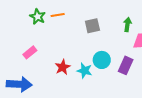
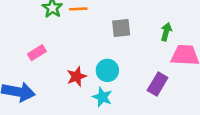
cyan circle: (102, 60) -> (107, 70), moved
cyan star: (85, 71) -> (102, 97), moved

